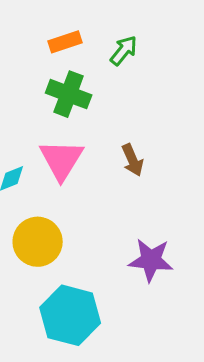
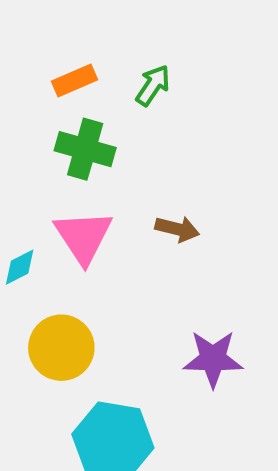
brown arrow: (132, 160) -> (177, 229), turned -48

